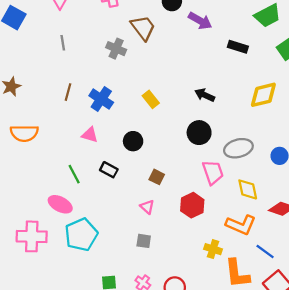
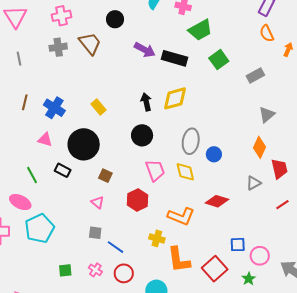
purple arrow: (200, 21) -> (145, 50), moved
black rectangle: (238, 47) -> (175, 58), size x1.4
gray cross: (116, 49) -> (58, 47), moved, turned -30
black arrow: (205, 95) -> (146, 102), turned 54
yellow diamond: (263, 95) -> (175, 98), moved
black circle: (133, 141) -> (84, 144), size x1.8
gray ellipse: (238, 148) -> (191, 141), moved, turned -65
yellow diamond: (248, 189) -> (185, 172), moved
blue line: (265, 252) -> (115, 247), moved

